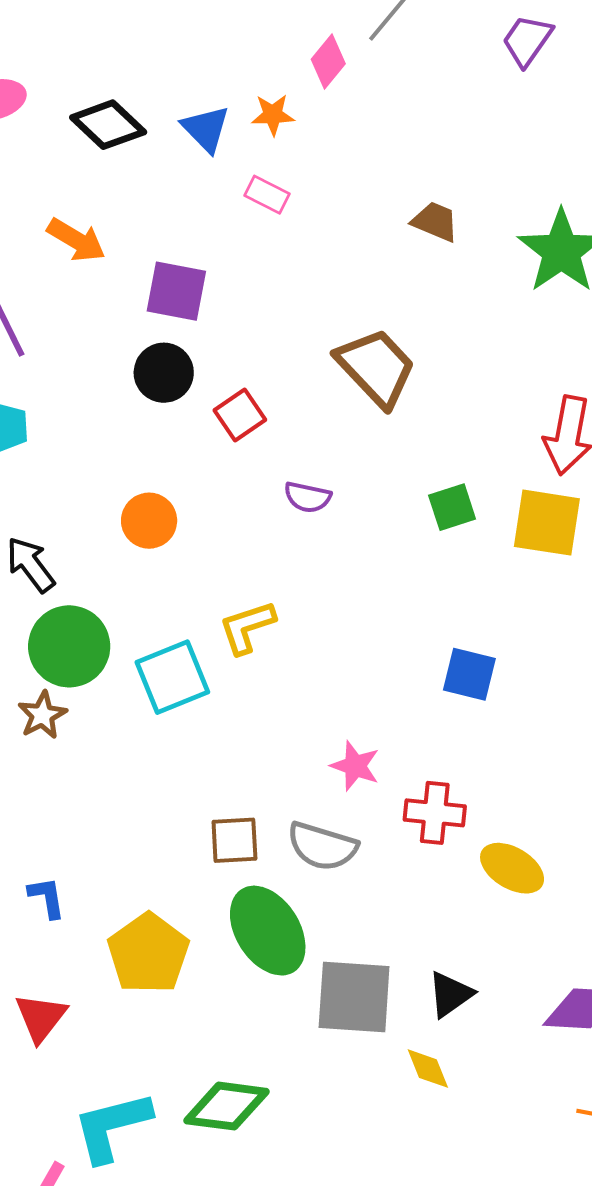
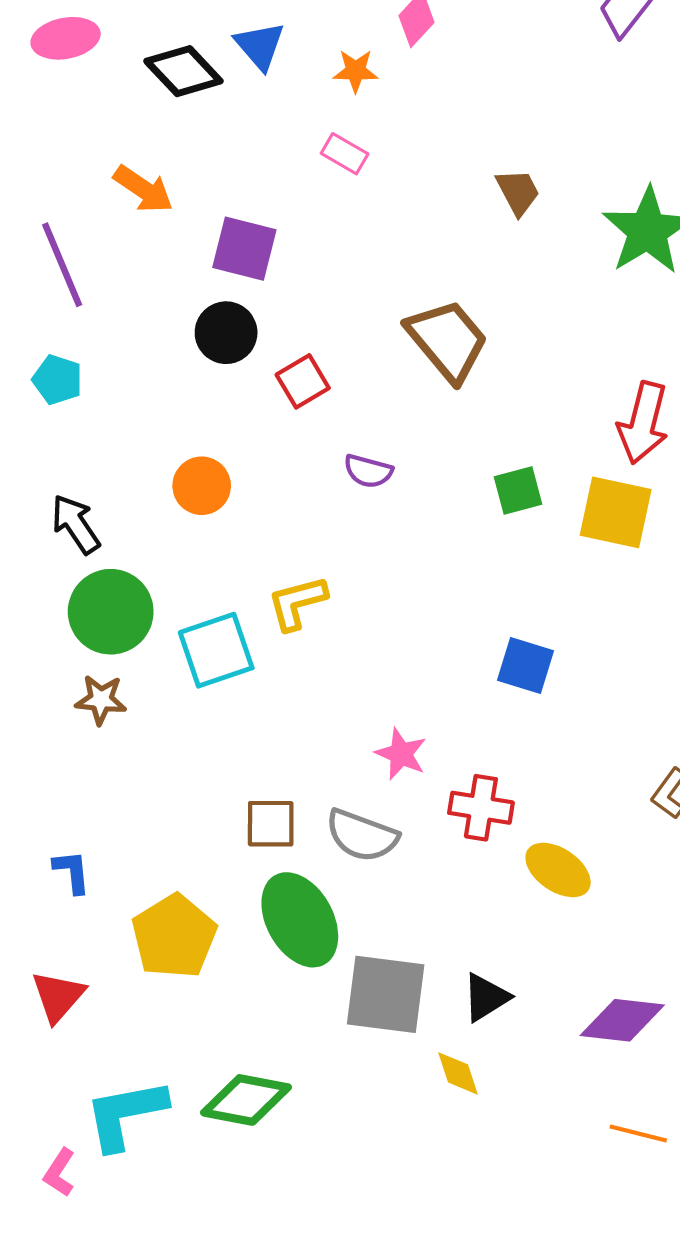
blue triangle: (206, 129) -> (260, 46), moved
brown trapezoid: (435, 221) -> (518, 192), turned 36
brown star: (42, 715) -> (101, 700), moved, turned 30

